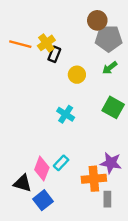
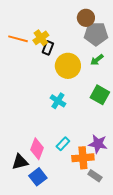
yellow circle: (77, 75) -> (68, 66), size x1.6
cyan rectangle: (61, 163) -> (63, 144), moved
black triangle: (23, 183) -> (20, 162), turned -30
gray rectangle: (107, 199) -> (95, 176), turned -56

